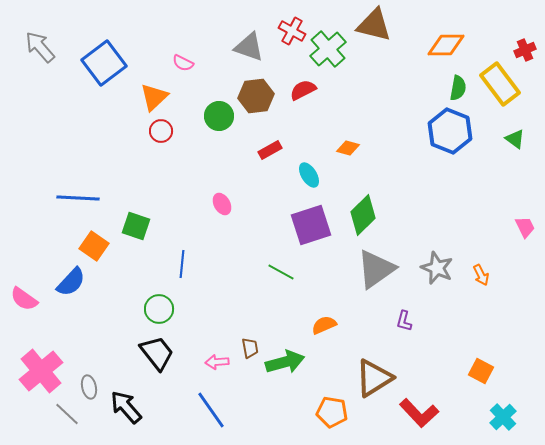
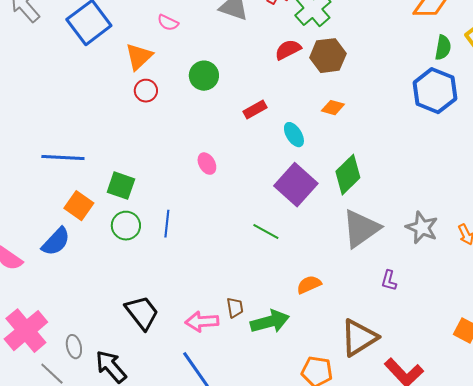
brown hexagon: (256, 96) -> (328, 56), moved
purple square: (311, 225) -> (296, 185), turned -30
green circle: (159, 309) -> (126, 226), moved
pink arrow: (217, 362) -> (202, 322), size x1.4

